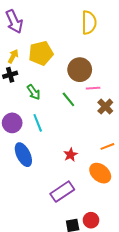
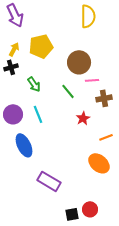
brown cross: (105, 107) -> (104, 98), turned 35
red star: (70, 155) -> (83, 118), moved
purple rectangle: (62, 192) -> (49, 181), moved, turned 65

